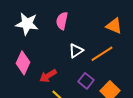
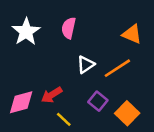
white star: (27, 24) -> (26, 32), turned 30
pink diamond: (23, 63) -> (21, 102), moved, turned 50

